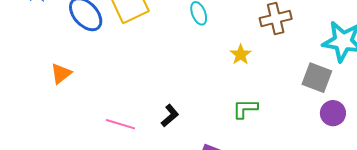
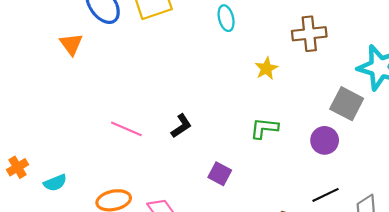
orange triangle: (61, 74) -> (71, 44), moved, turned -35
purple circle: (333, 113) -> (325, 140), moved

